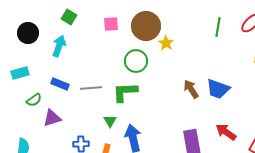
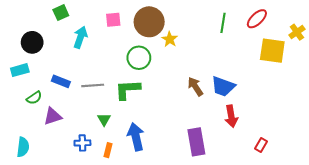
green square: (69, 17) -> (61, 13), moved, turned 35
black circle: (28, 33) -> (32, 42), moved
cyan arrow: (59, 46) -> (80, 37), moved
green triangle: (110, 121) -> (104, 119), moved
red arrow: (226, 132) -> (231, 116), moved, turned -135

